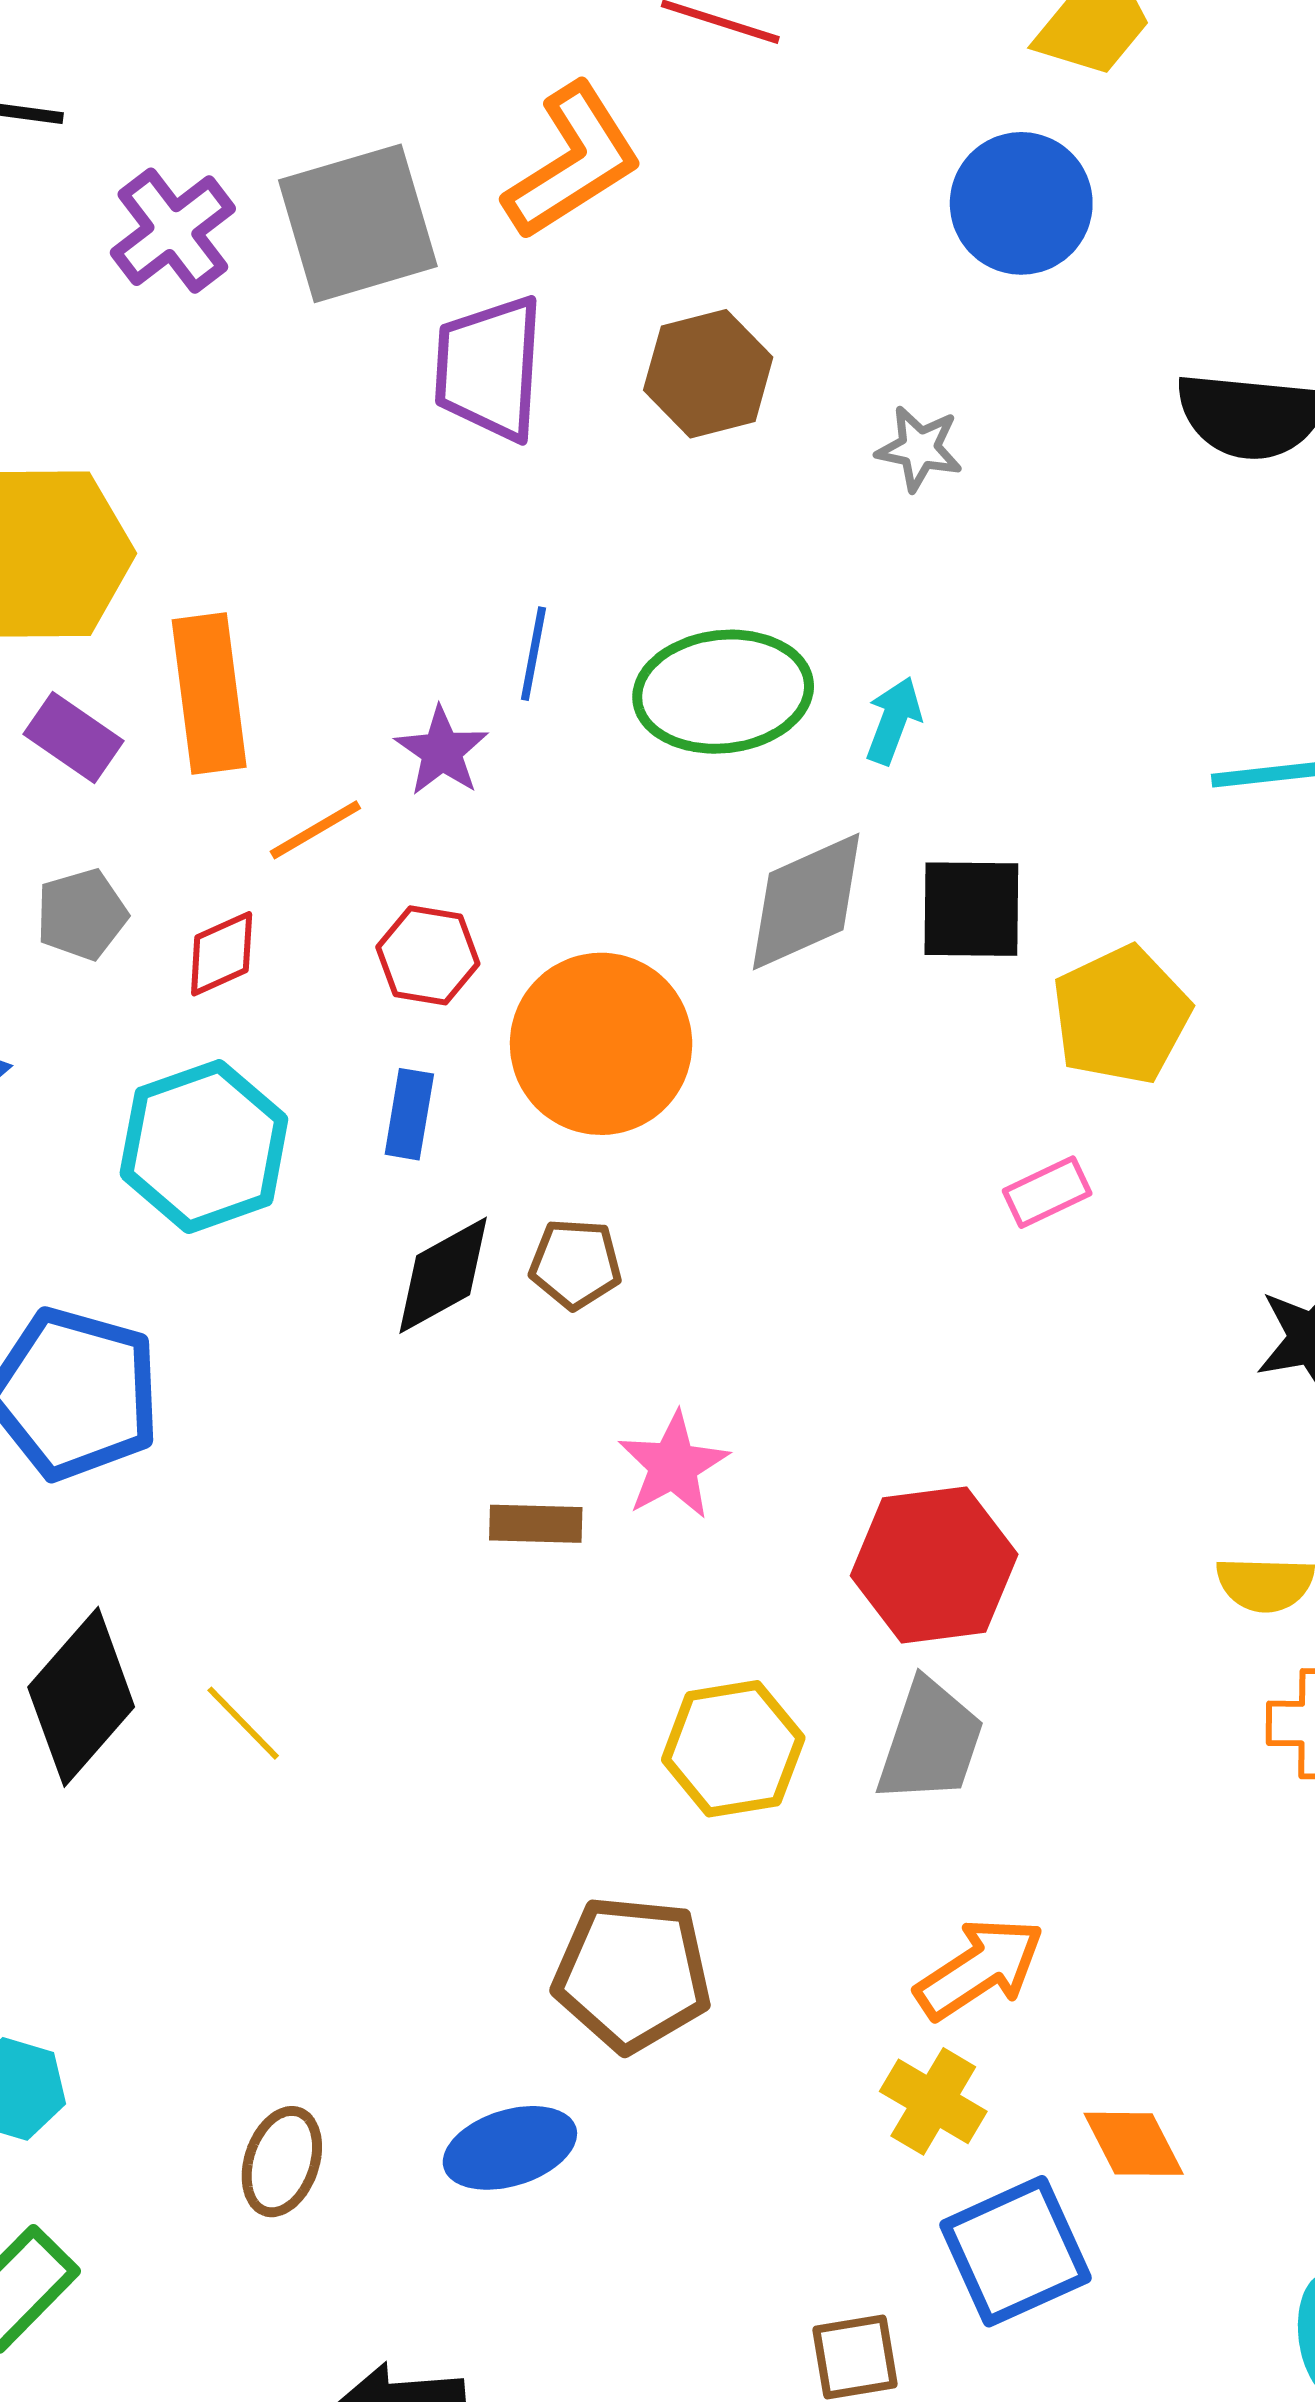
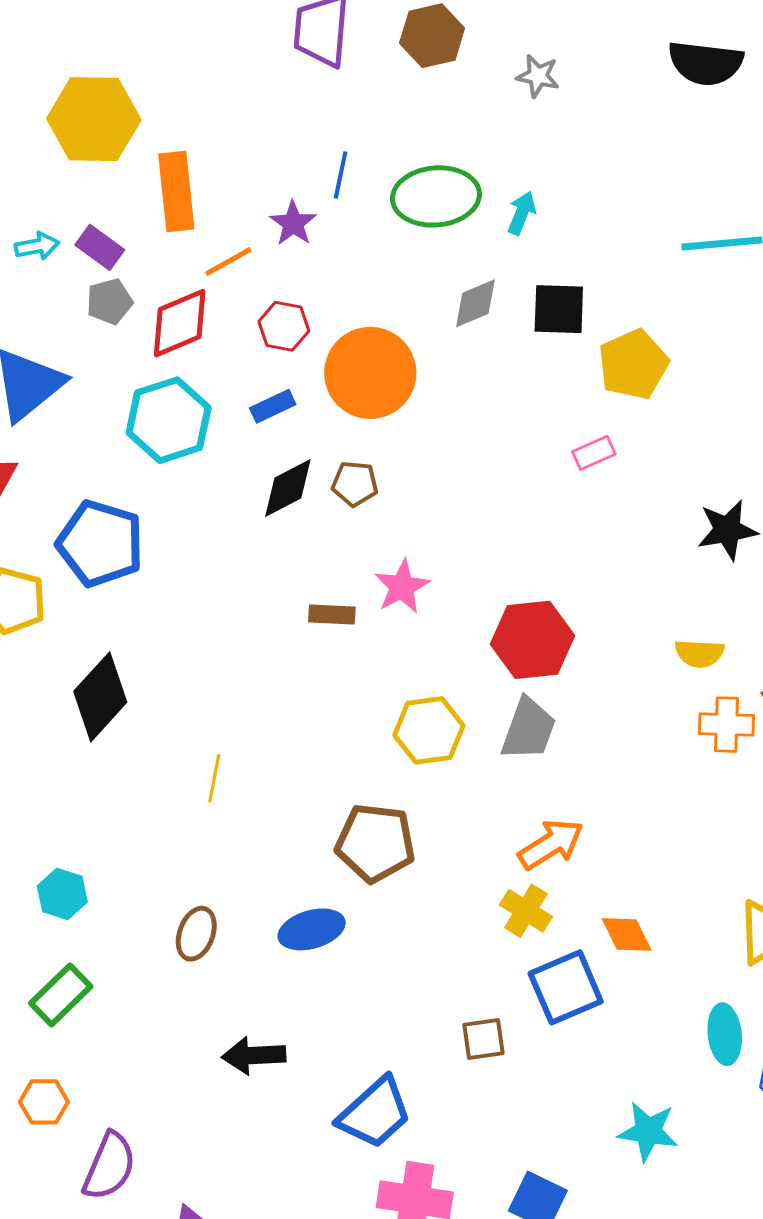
purple rectangle: (74, 738) -> (100, 247), moved
gray diamond: (806, 902) -> (475, 303), size x0.7
red diamond: (222, 954) -> (180, 323), size x1.6
blue rectangle: (409, 1114) -> (273, 406), turned 54
yellow line: (243, 1723) -> (214, 778), moved, turned 54

